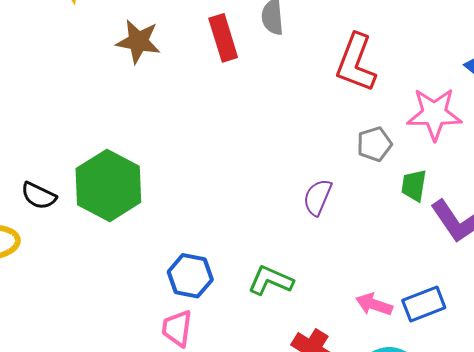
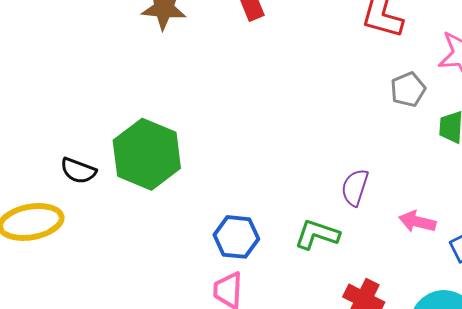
purple semicircle: (317, 197) -> (355, 187), moved
pink arrow: (374, 304) -> (417, 222), moved

